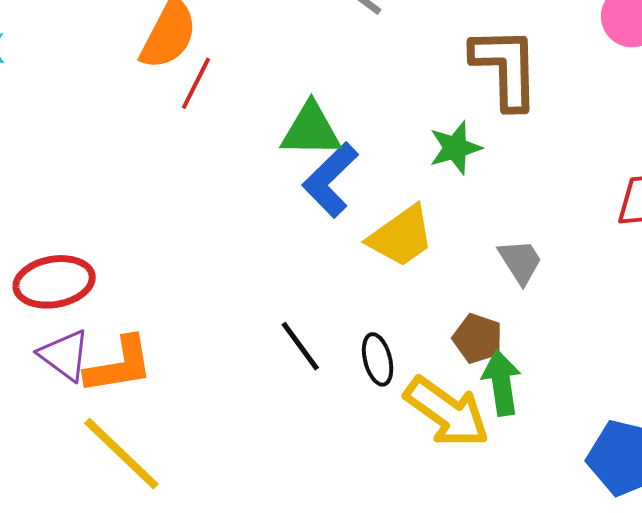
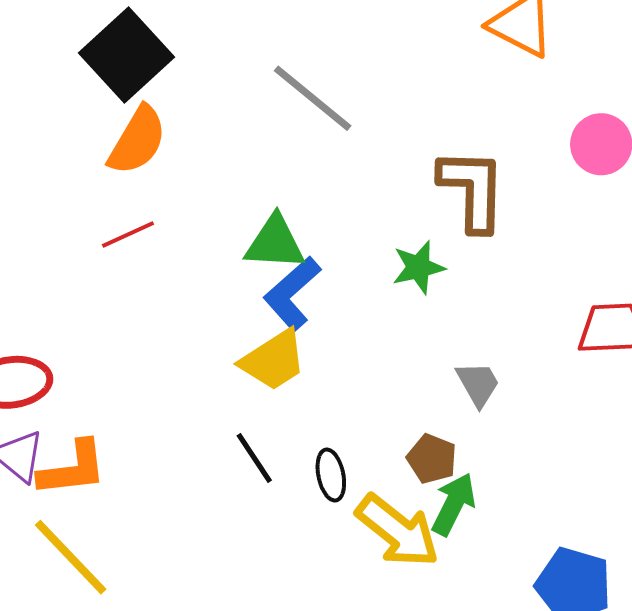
red line: (196, 83) -> (128, 234), moved, turned 36
yellow trapezoid: (401, 236) -> (273, 360), moved
green arrow: (502, 383) -> (454, 504), turned 32

